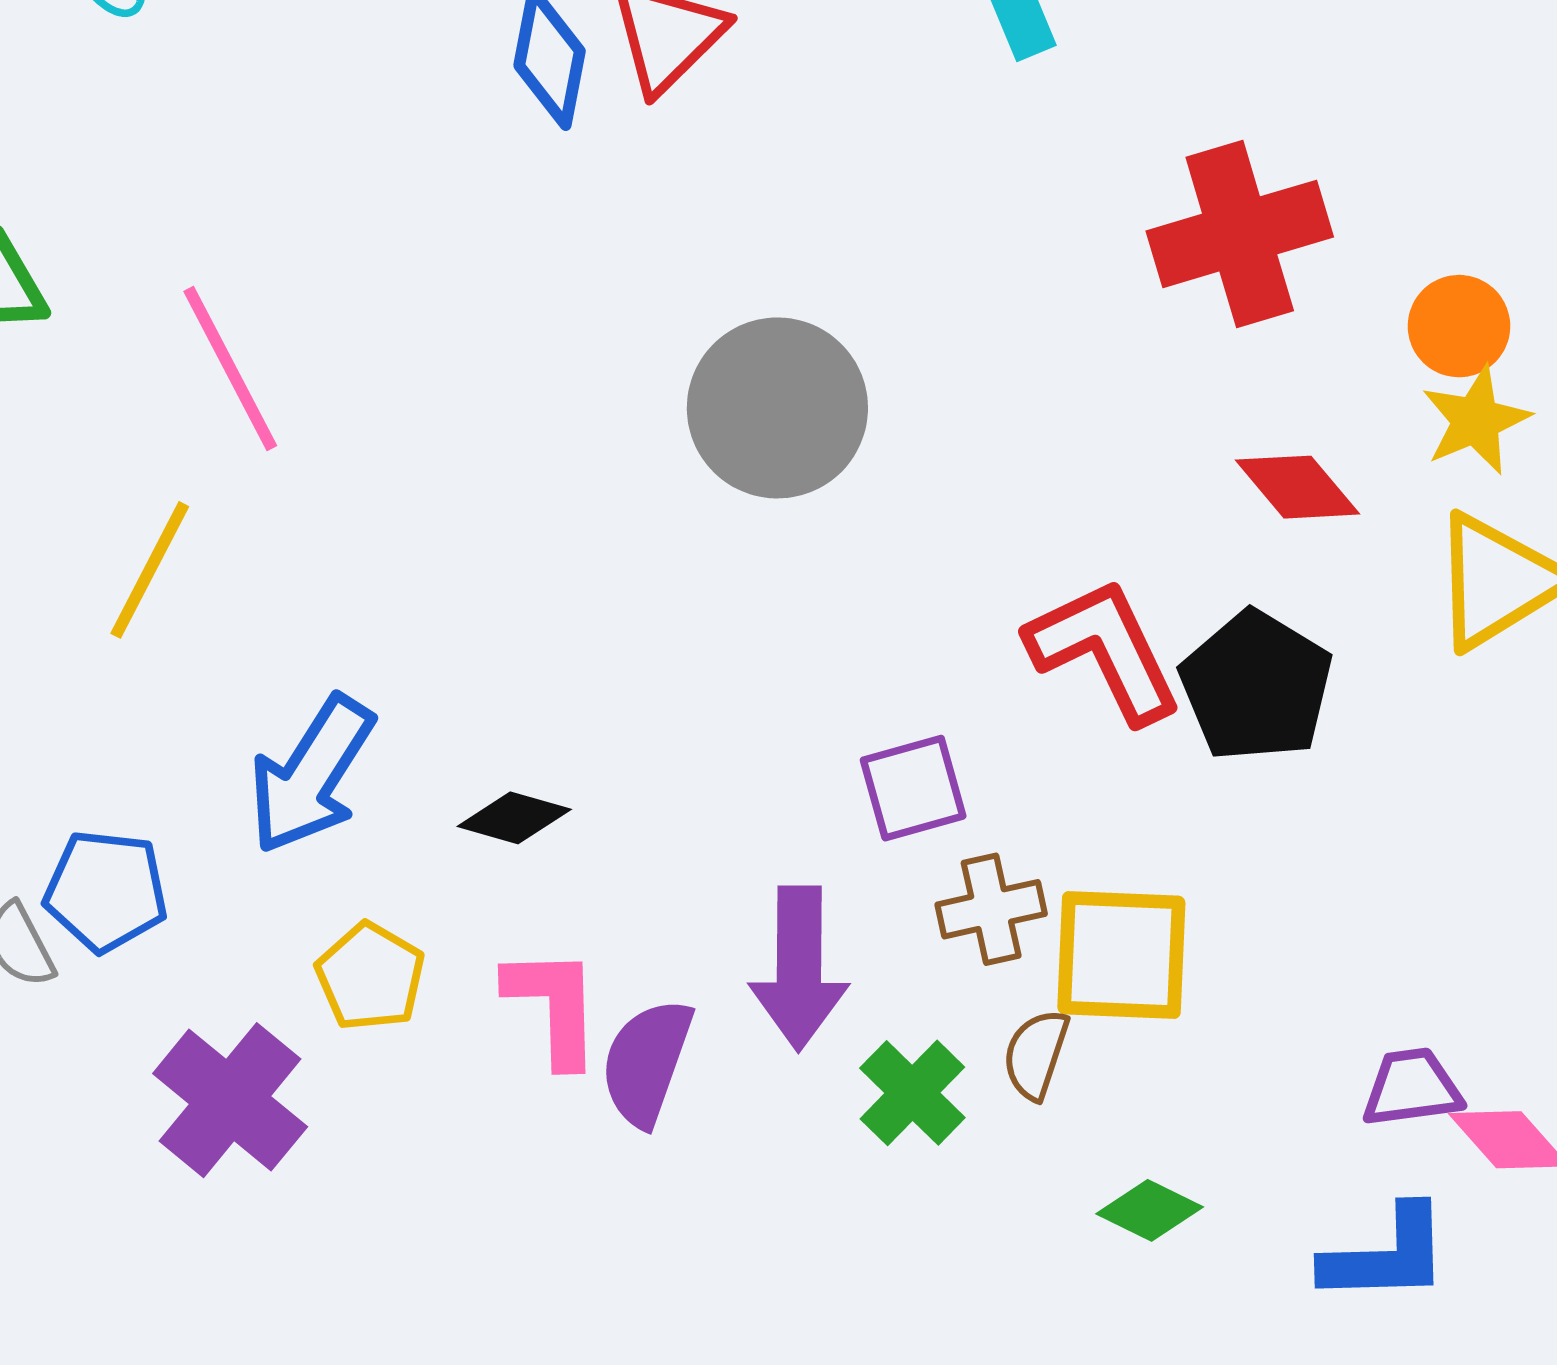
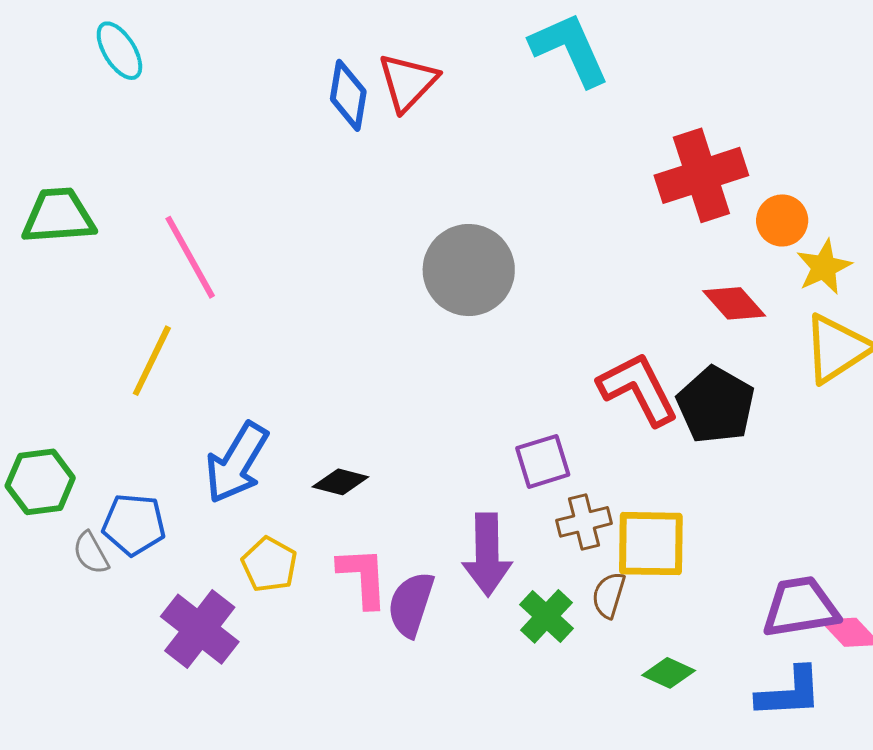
orange circle: (1459, 326) -> (782, 220), moved
purple trapezoid: (1412, 1088) -> (800, 607), size x1.5

